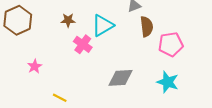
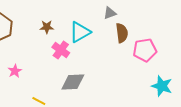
gray diamond: (120, 78) -> (73, 82), moved
cyan star: (168, 82) -> (162, 86), moved

